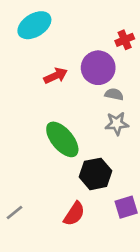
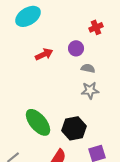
purple circle: (98, 68) -> (76, 48), size x0.6
green ellipse: (62, 139) -> (38, 122), moved

